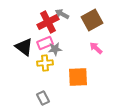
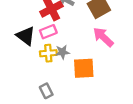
pink arrow: (96, 48) -> (103, 37), size x1.5
gray star: (55, 49) -> (62, 52), moved

